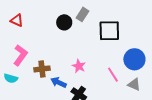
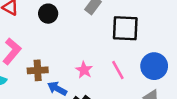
black circle: (64, 22) -> (48, 14), moved
pink line: (113, 75) -> (118, 70), moved

